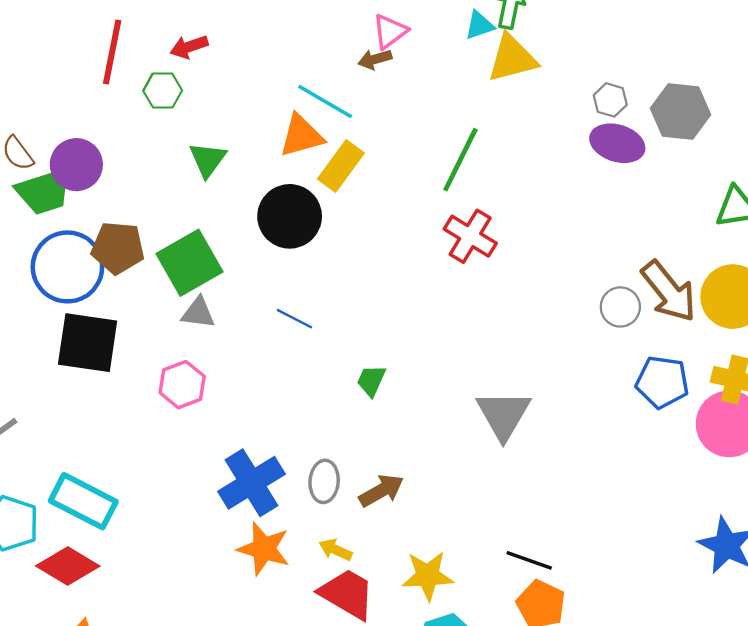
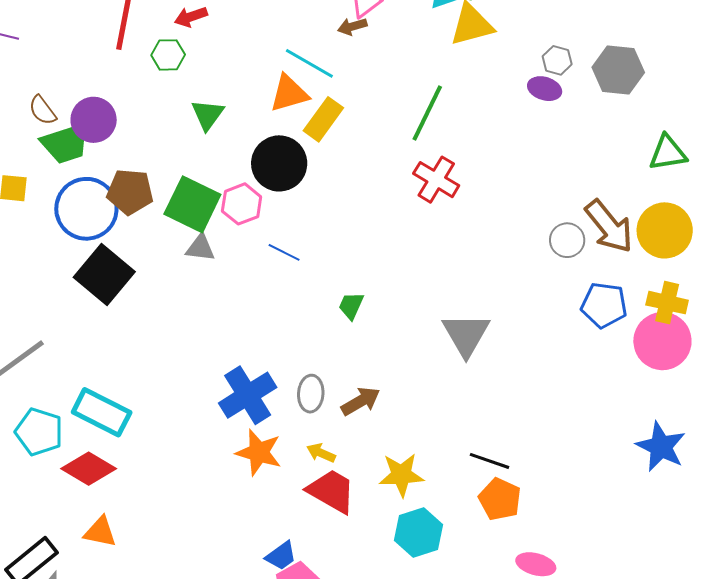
purple ellipse: (617, 143) -> (545, 89), moved, size x0.7
green square: (189, 263) -> (192, 204), turned -34
black square: (88, 343) -> (104, 274), turned 32
pink hexagon: (182, 385) -> (242, 204), moved

